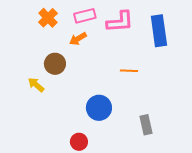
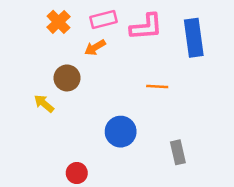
red circle: (79, 142) -> (77, 173), moved

